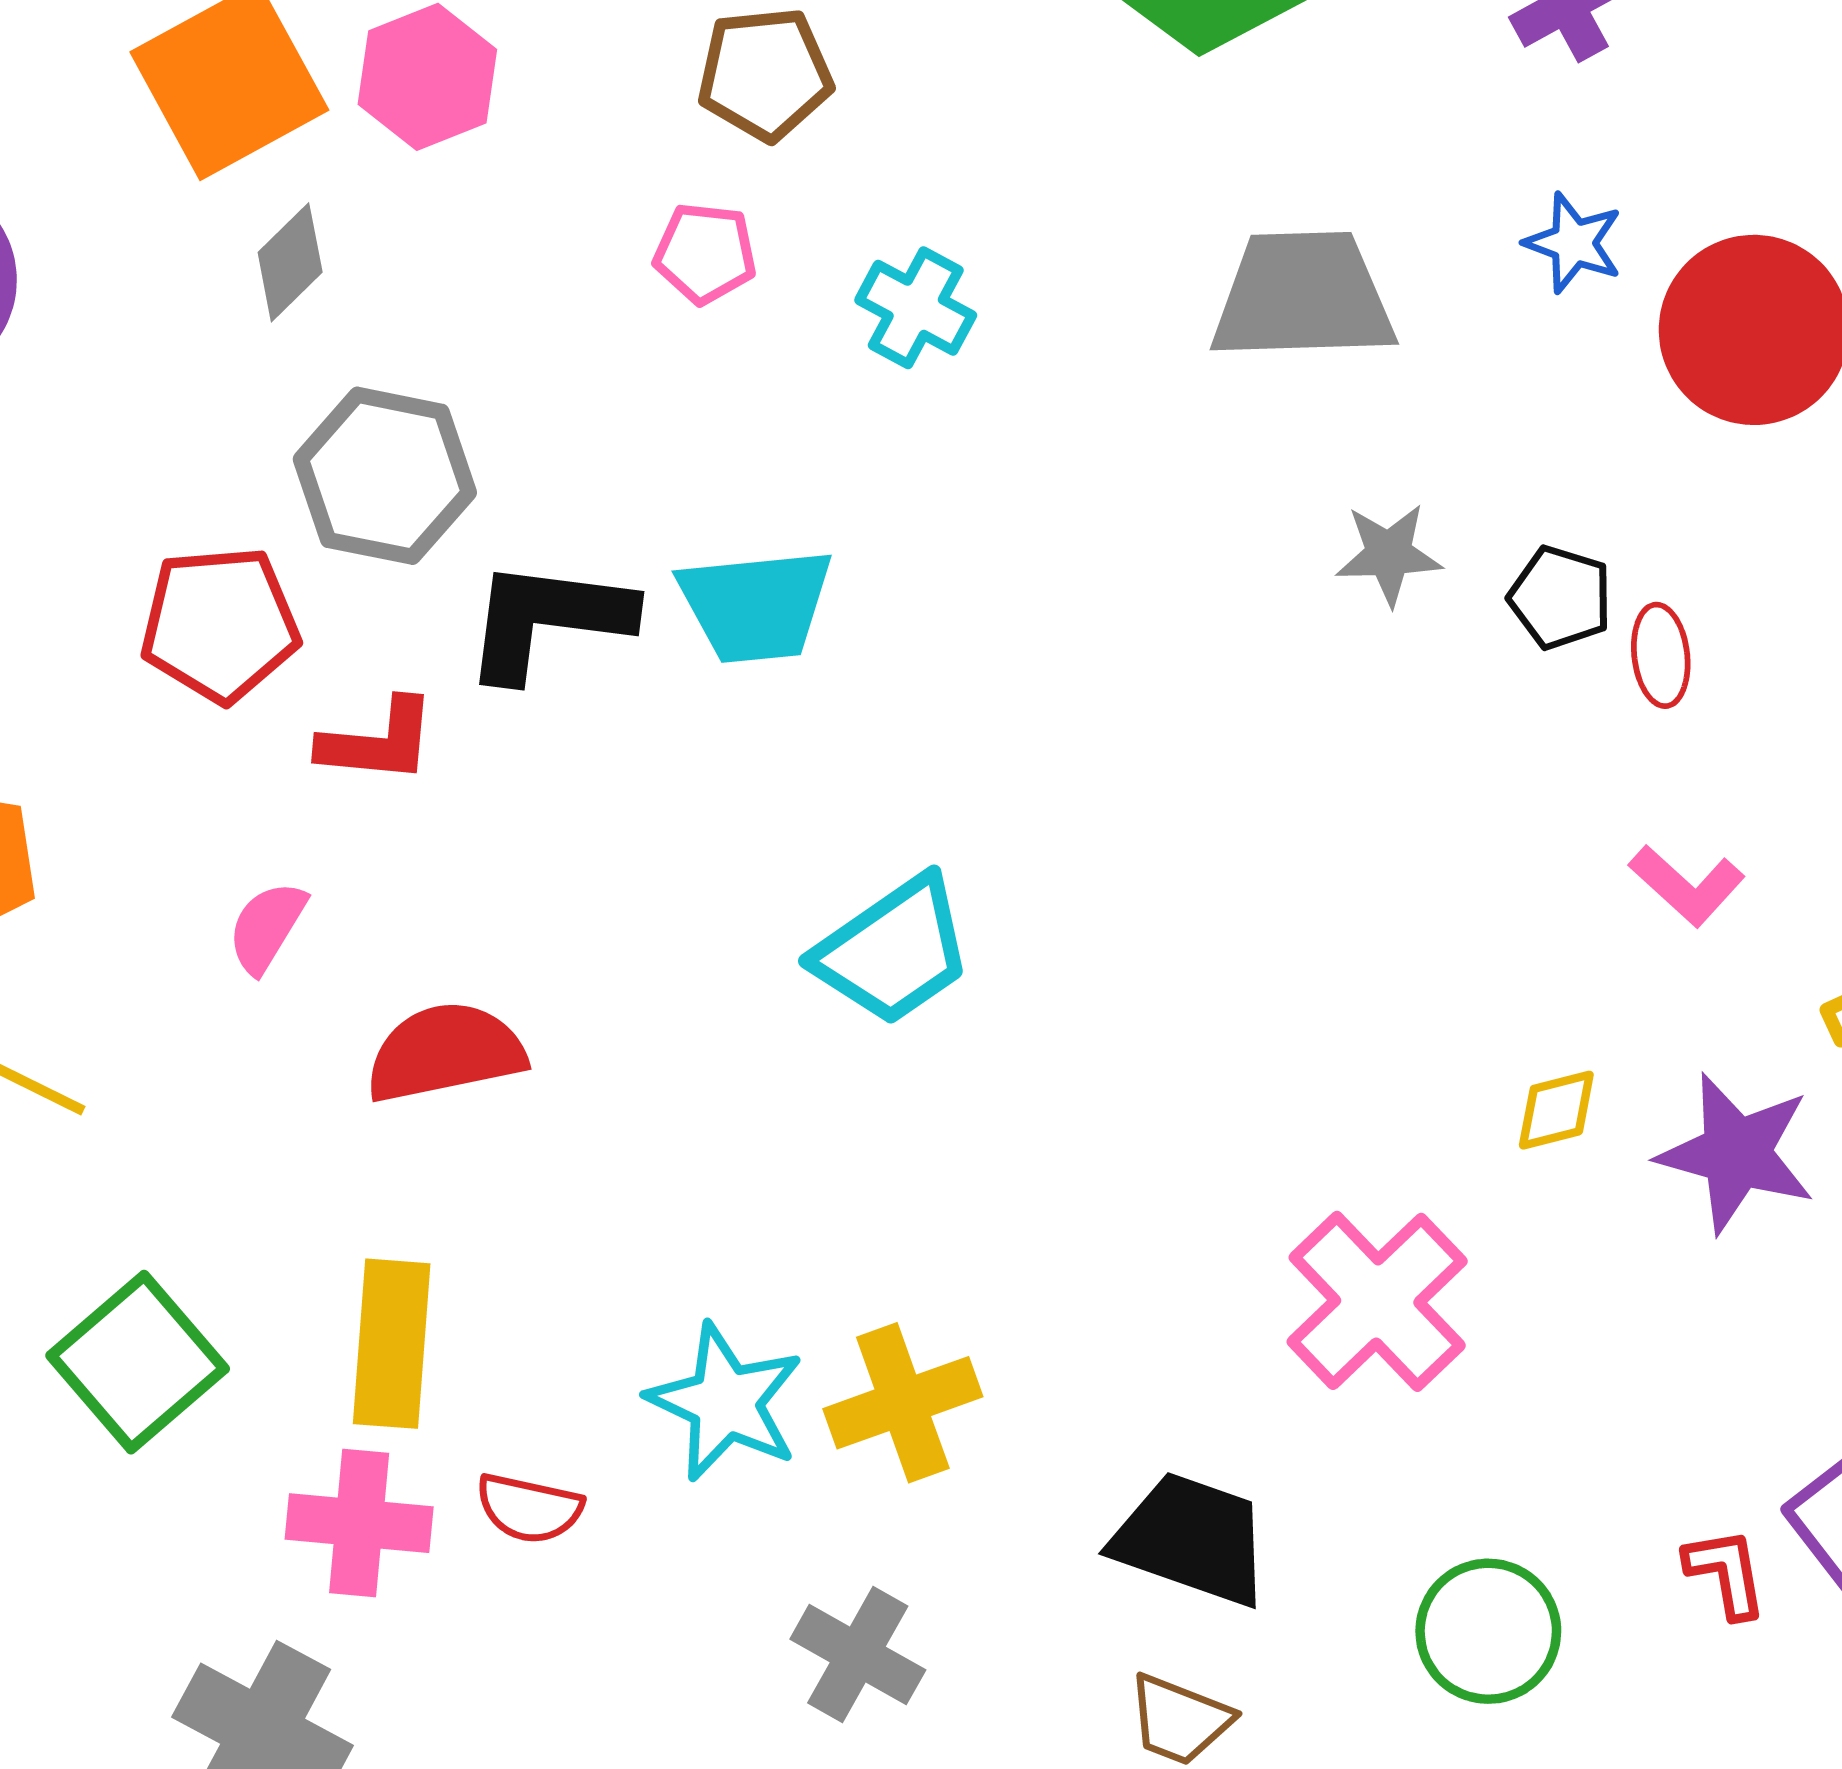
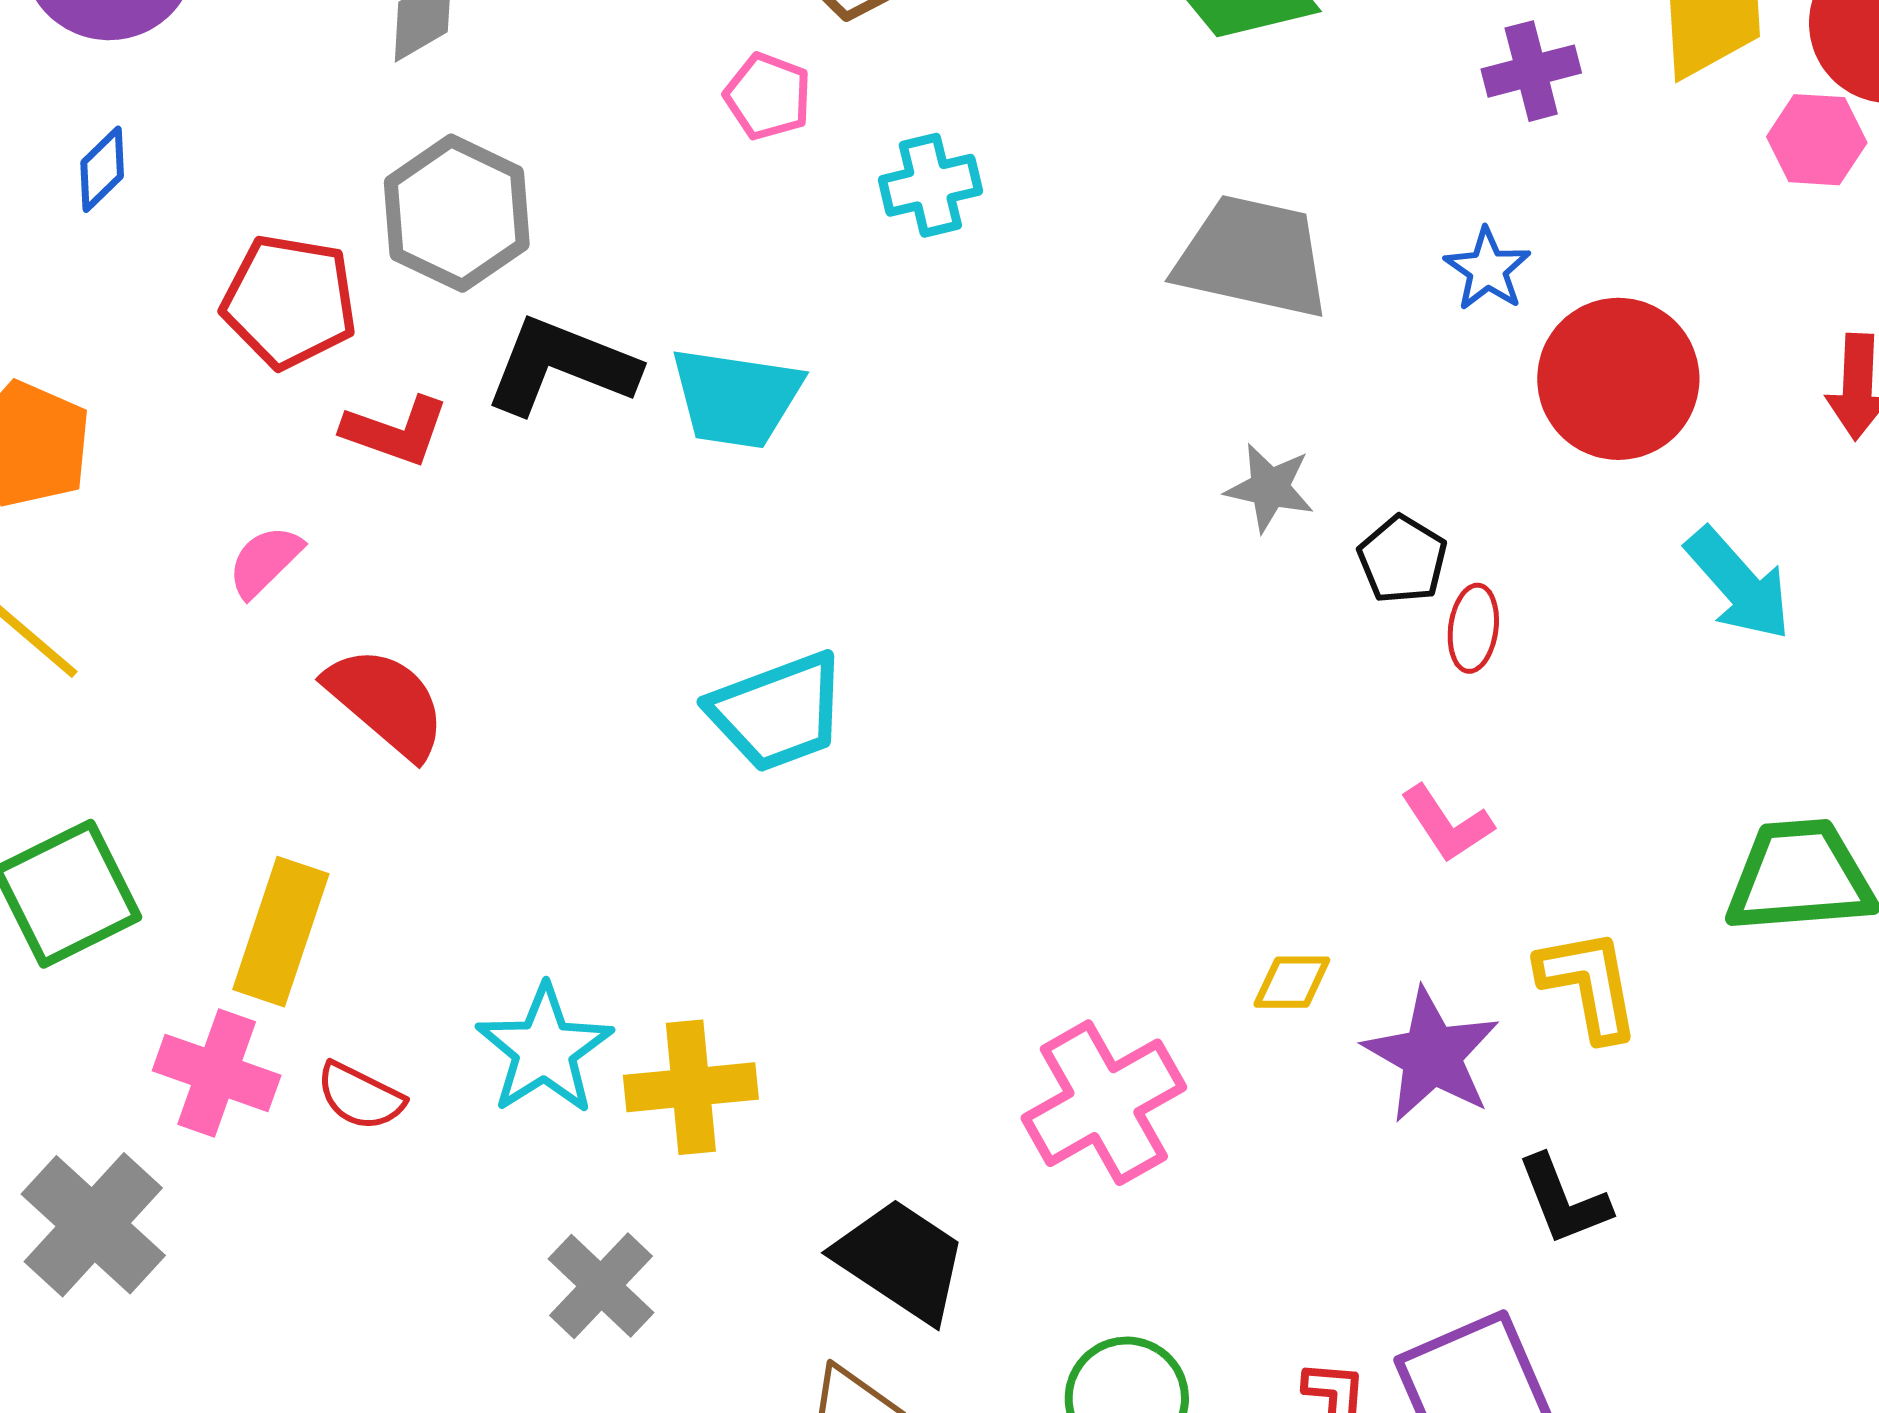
cyan cross: (916, 308) -> (930, 185), turned 34
red semicircle: (445, 1052) -> (386, 702), turned 38

